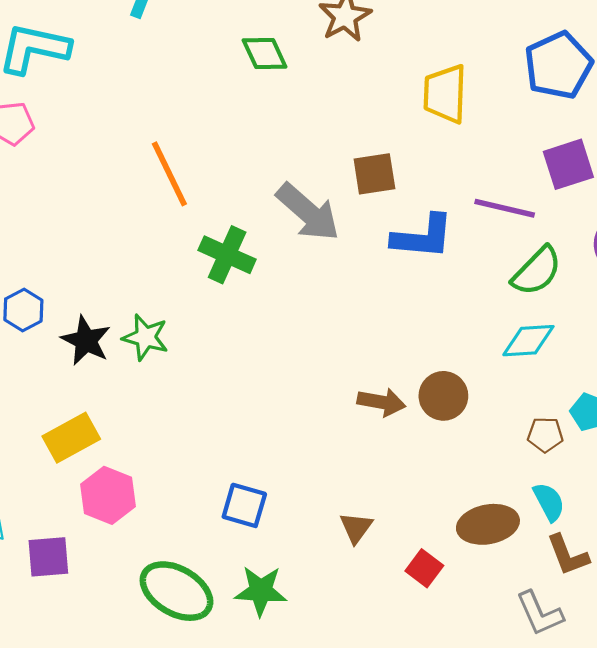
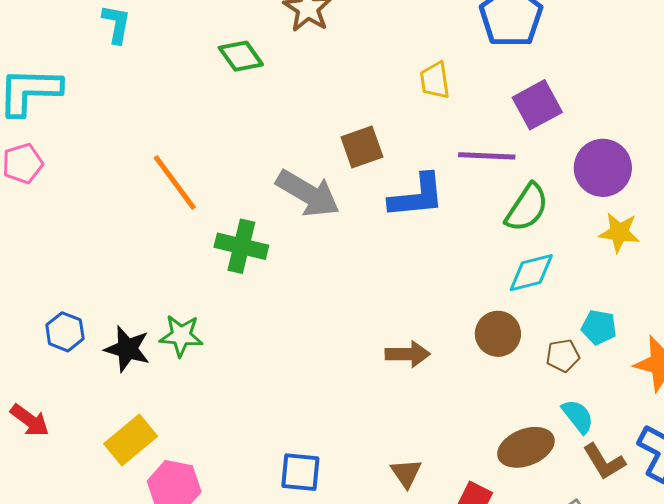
yellow trapezoid: (445, 94) -> (435, 80), moved, size x0.7
brown circle: (443, 396) -> (498, 334), moved

